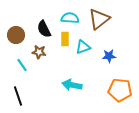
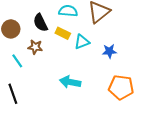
yellow rectangle: (65, 39) -> (63, 33), turned -64

